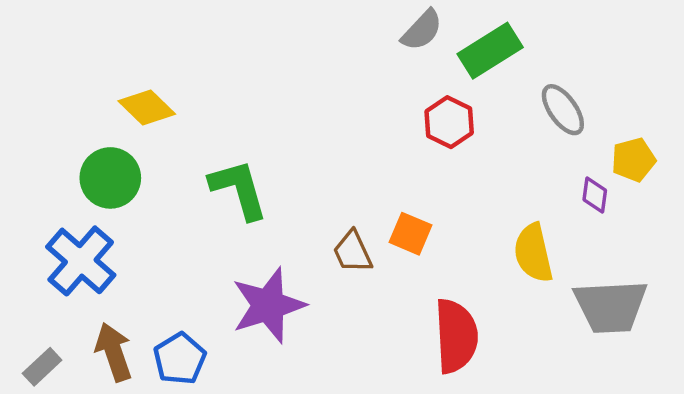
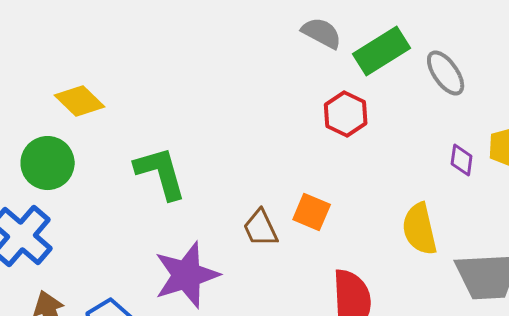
gray semicircle: (422, 30) -> (322, 33), turned -105
gray ellipse: (563, 110) -> (446, 73), moved
purple diamond: (595, 195) -> (462, 160), moved

